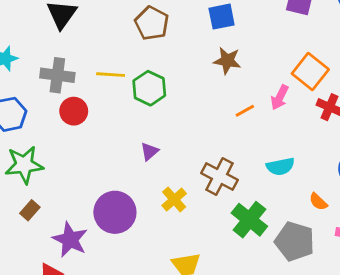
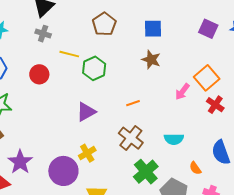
gray cross: (57, 75) -> (43, 34), moved, size x0.7
orange line: (245, 111) -> (133, 103), moved
purple triangle: (149, 151) -> (86, 112), size x1.5
yellow cross: (174, 199) -> (87, 153), moved
purple circle: (115, 212) -> (63, 171), moved

